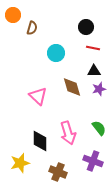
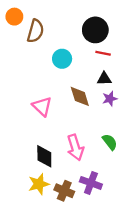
black circle: (86, 27) -> (95, 30), size x1.5
brown semicircle: (32, 28) -> (35, 31), size x1.5
purple cross: (93, 161) -> (91, 183), moved
yellow star: (20, 163) -> (39, 184), moved

